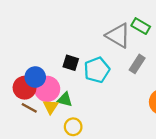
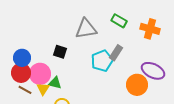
gray triangle: (118, 36) -> (86, 29), moved, turned -40
cyan pentagon: (97, 70) -> (102, 61), moved
blue circle: (35, 77) -> (22, 58), moved

